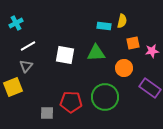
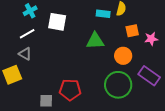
cyan cross: (16, 23) -> (30, 11), moved
white square: (65, 55) -> (57, 22), moved
gray triangle: (26, 66) -> (25, 54), turned -40
green circle: (105, 97) -> (118, 85), moved

